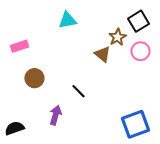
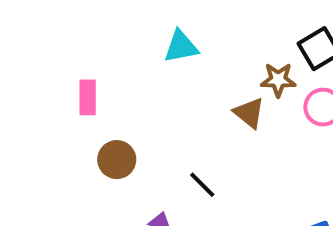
brown star: (117, 37) -> (278, 80), turned 30
pink rectangle: (19, 46) -> (88, 97), turned -72

